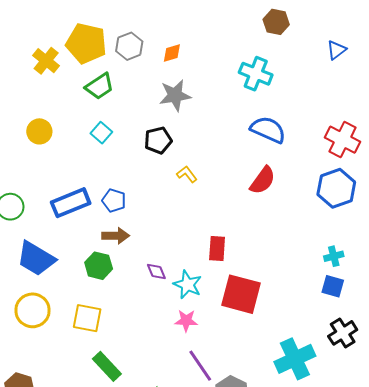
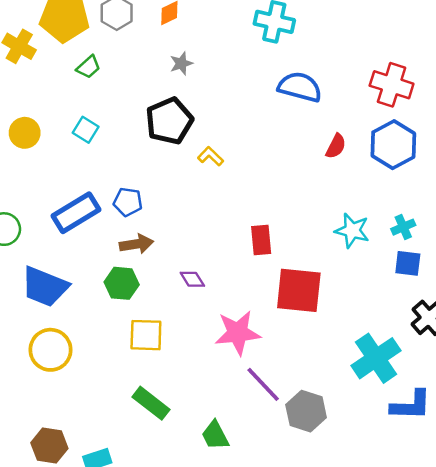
green trapezoid: (99, 86) -> (88, 67), size x0.7
gray star: (175, 95) -> (181, 63), size x0.6
cyan square: (101, 133) -> (86, 130), moved
black pentagon: (158, 140) -> (169, 121), size x1.4
red semicircle: (263, 180) -> (336, 146), moved, size x0.7
cyan star: (188, 285) -> (352, 230), moved
yellow square: (87, 318) -> (146, 335), moved
pink star: (186, 321) -> (238, 333), size x1.6

